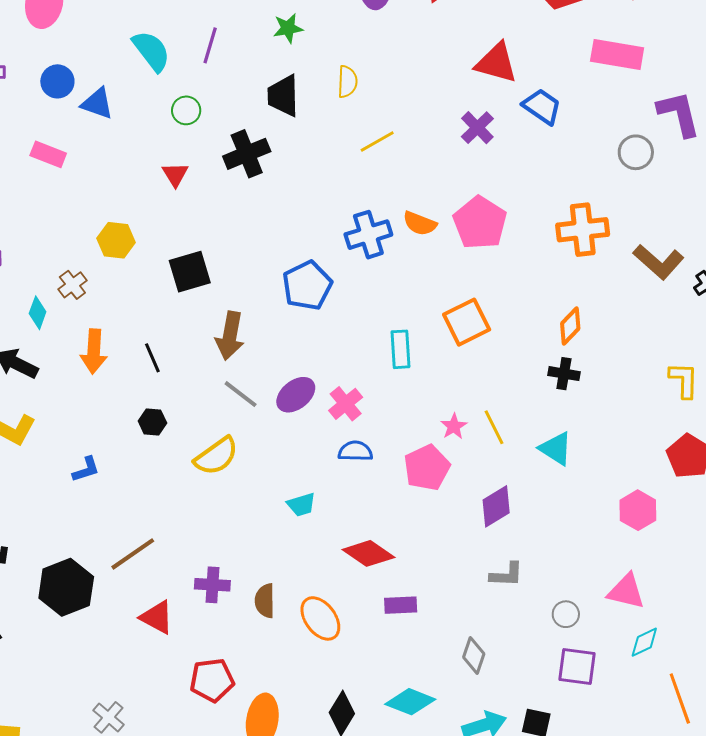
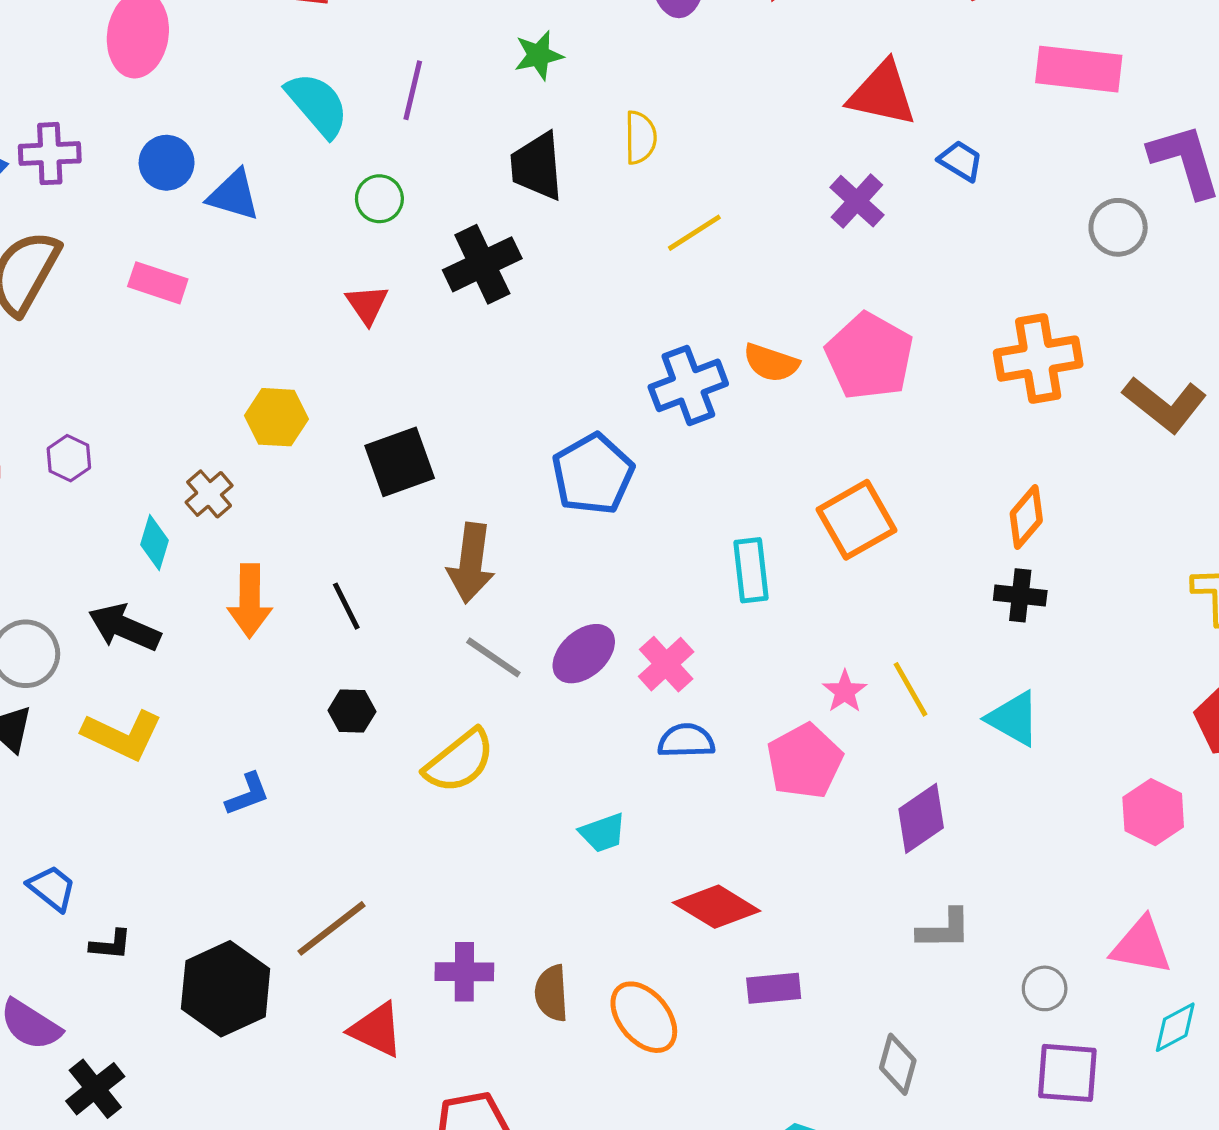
blue trapezoid: (542, 107) -> (961, 161), size x0.7

